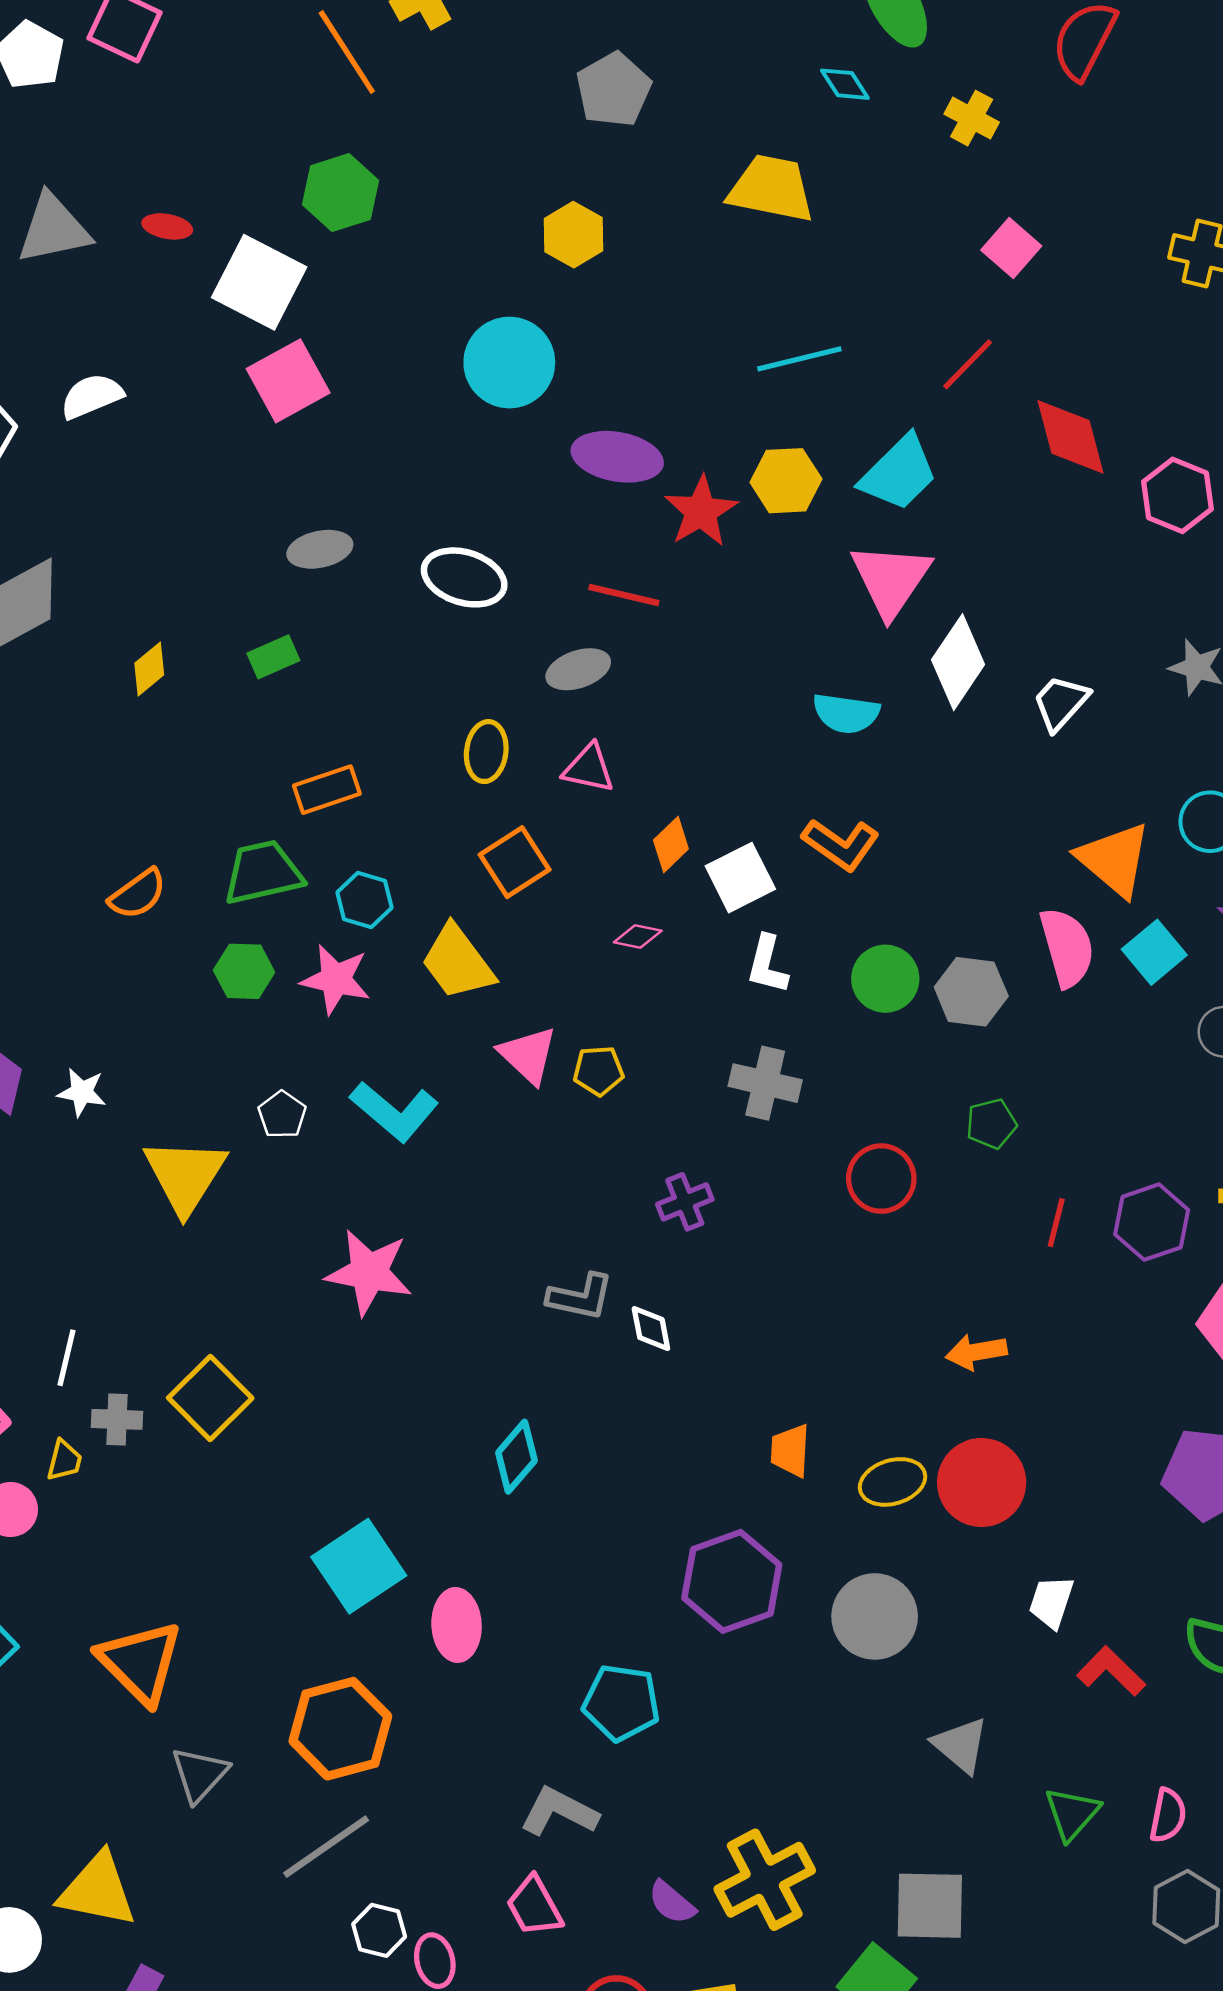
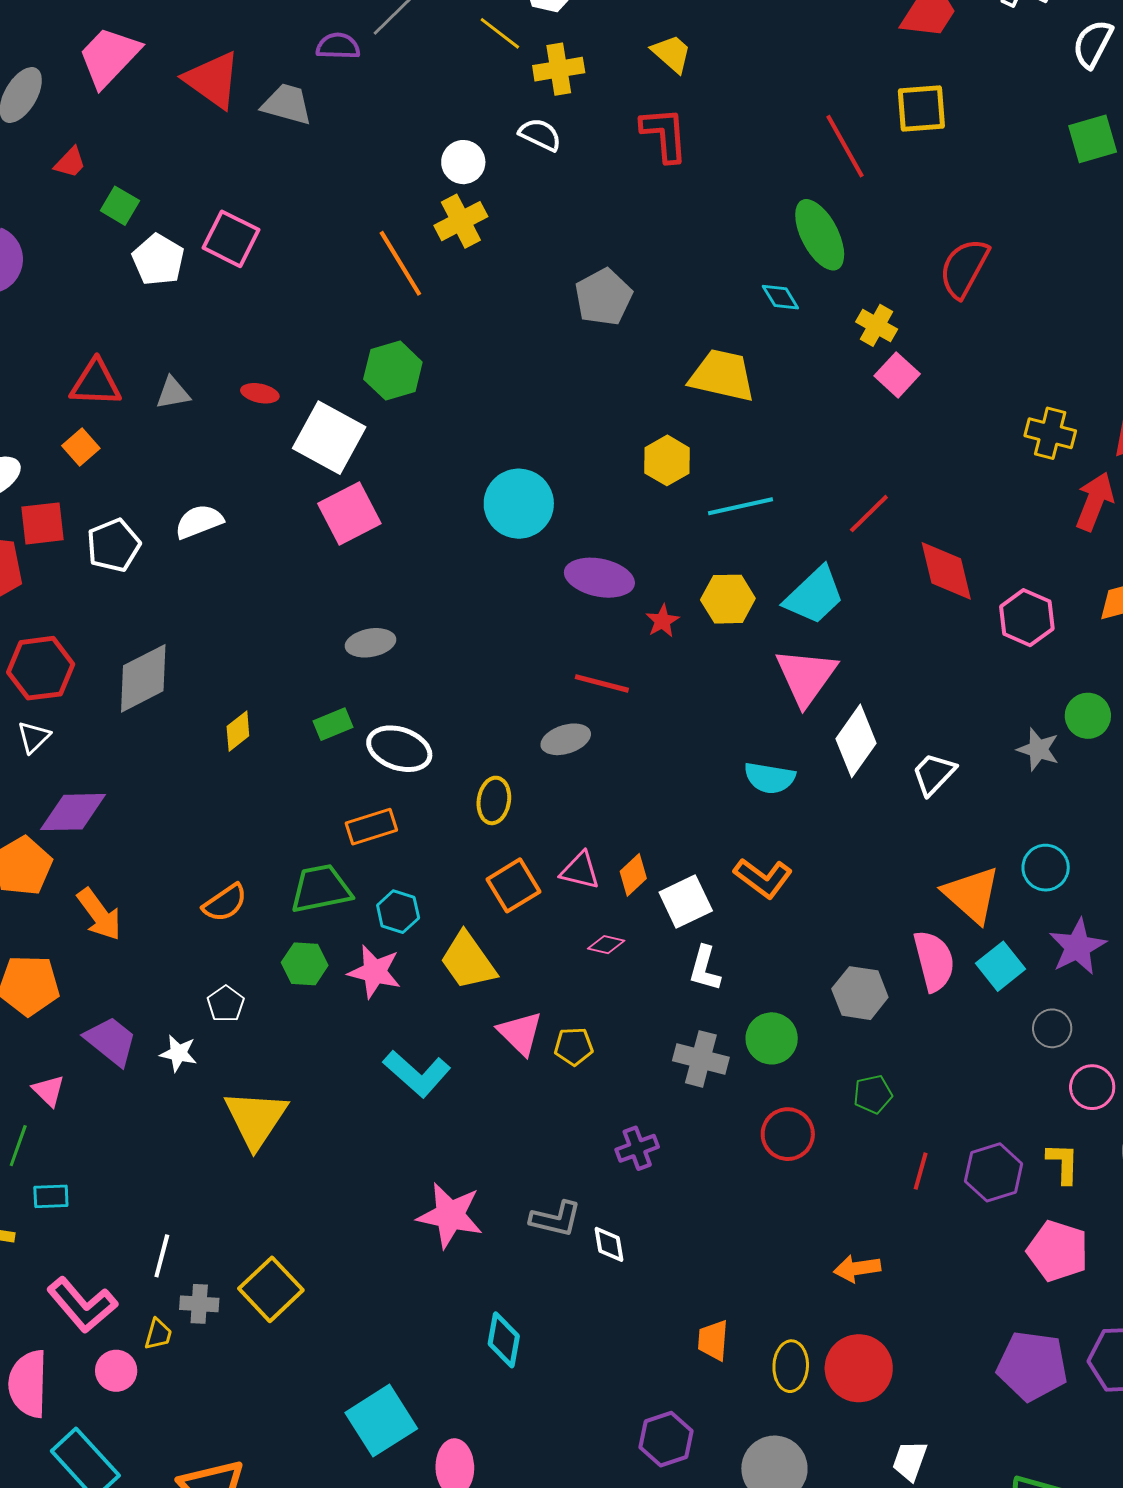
gray triangle: (53, 229) -> (173, 393), size x0.6
yellow hexagon: (574, 235) -> (667, 460), moved
pink square: (1011, 248) -> (897, 375), moved
red star: (701, 511) -> (662, 621), size x0.6
white ellipse: (464, 577) -> (399, 749), moved
pink triangle: (589, 768) -> (580, 871), moved
green circle: (885, 979) -> (772, 1038), moved
white pentagon: (282, 1115) -> (226, 1004), moved
pink star: (369, 1272) -> (450, 1215), moved
cyan diamond: (516, 1457) -> (504, 1340), turned -32
yellow ellipse: (893, 1482) -> (791, 1366), turned -72
purple hexagon: (732, 1581) -> (666, 1439), size x0.7

